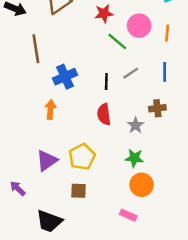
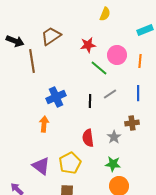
brown line: (36, 49) -> (32, 61), moved
red semicircle: (104, 114) -> (88, 138), moved
purple triangle: (47, 160) -> (41, 166), turned -48

